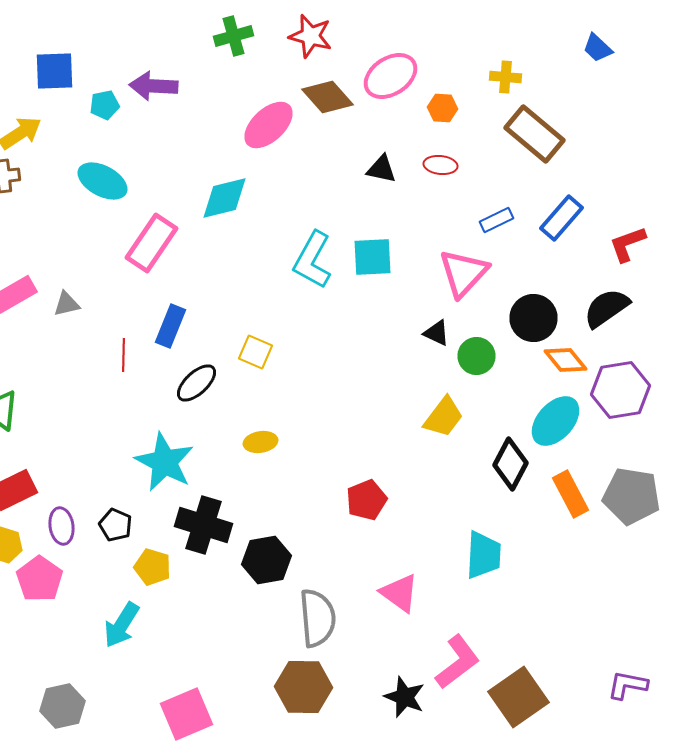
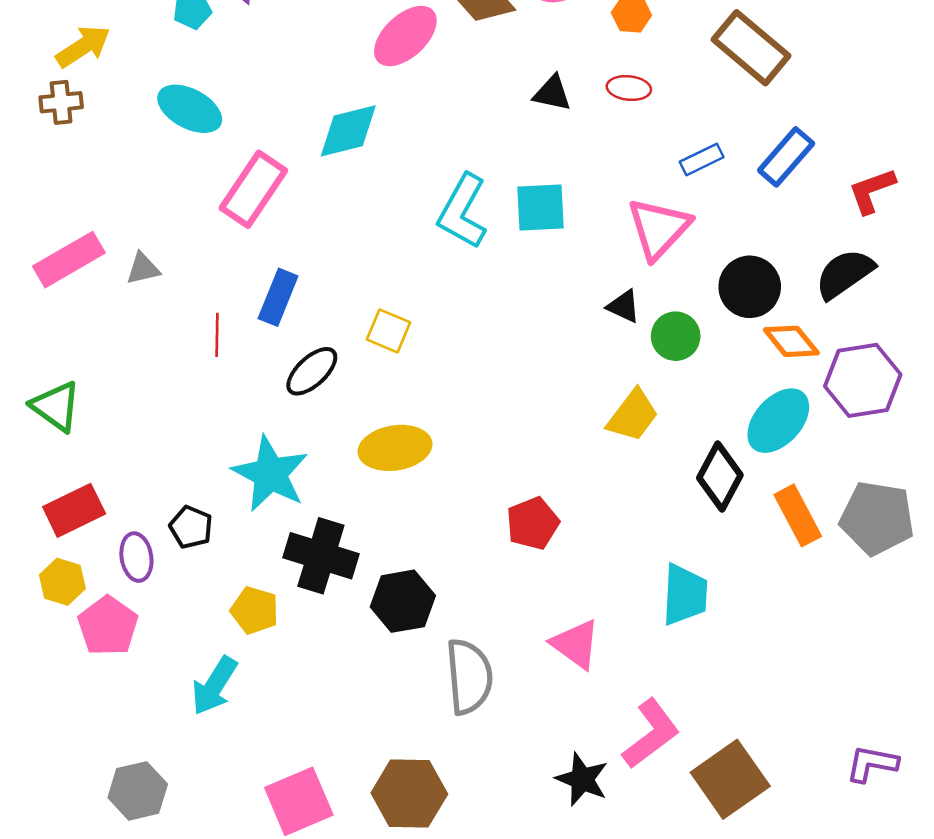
yellow ellipse: (260, 442) -> (395, 448), size x1.6
black pentagon: (116, 525) -> (191, 527), moved
brown hexagon: (304, 687) -> (409, 794), moved

